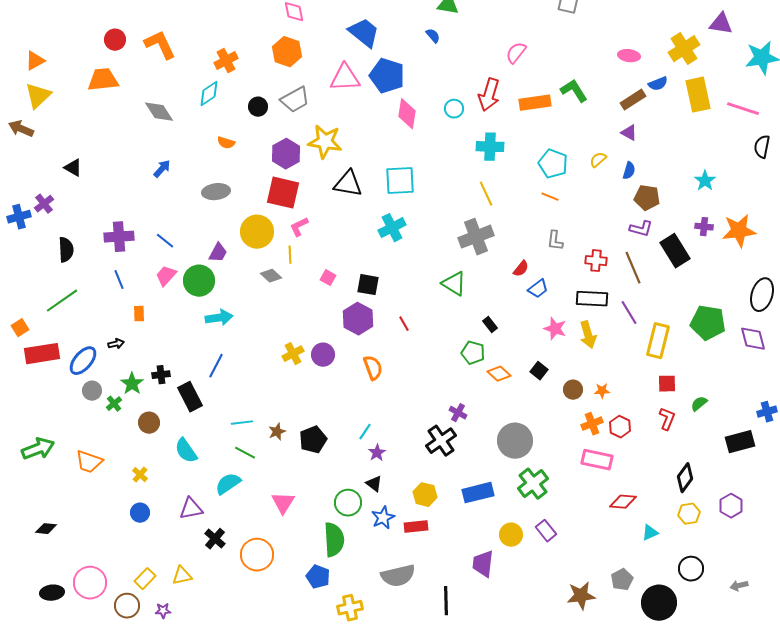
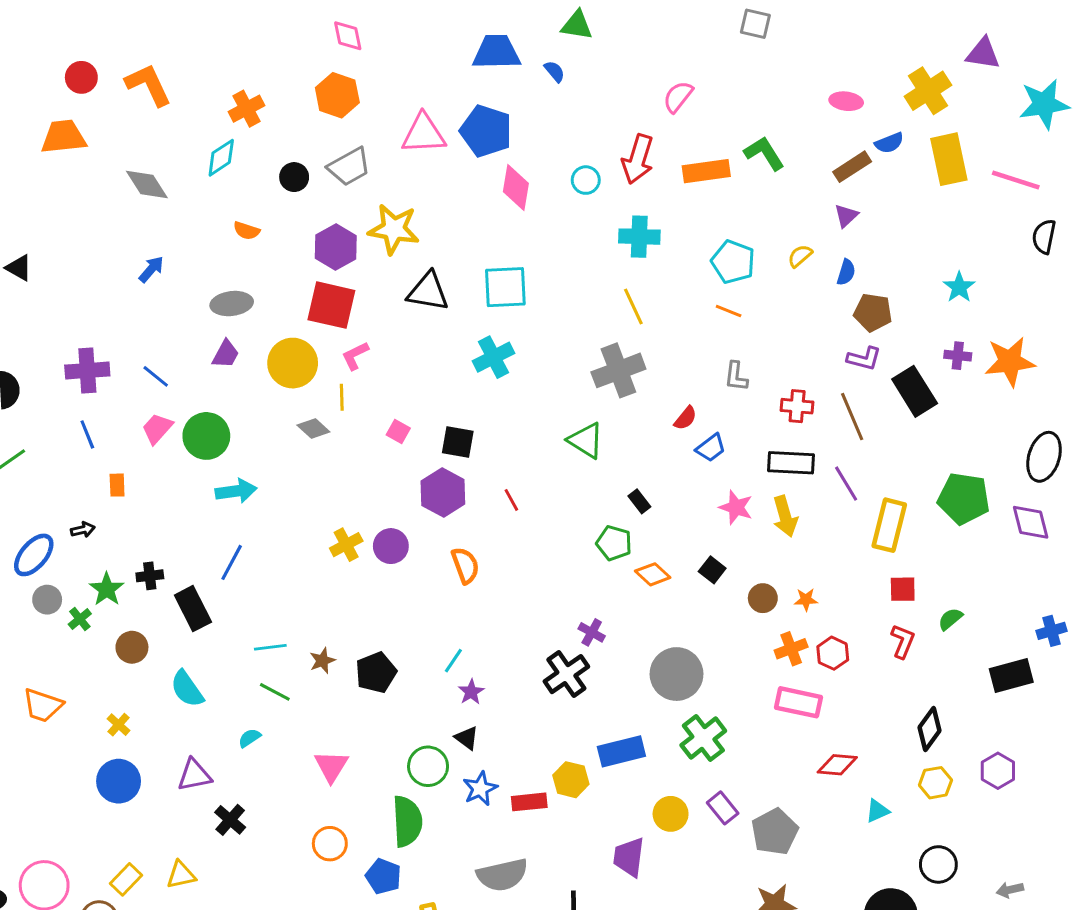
blue trapezoid: (364, 33) -> (496, 52), moved, turned -40
purple triangle: (629, 133) -> (846, 216), turned 48
purple trapezoid: (218, 253) -> (226, 354), moved
cyan semicircle: (228, 484) -> (249, 738), size x0.6
yellow hexagon: (425, 495) -> (571, 780), moved
blue circle: (140, 513) -> (119, 781), size x1.5
orange circle: (257, 555) -> (330, 844), moved, size x0.7
gray pentagon: (622, 580) -> (775, 832), moved, size x1.4

